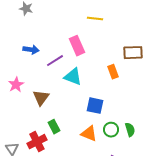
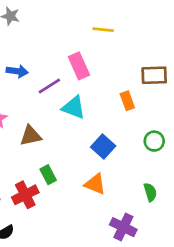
brown triangle: (41, 98) -> (31, 136), turned 42
blue square: (95, 106) -> (103, 146), turned 30
green circle: (111, 130) -> (154, 141), moved
green semicircle: (130, 130) -> (150, 192), moved

